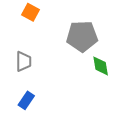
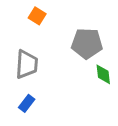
gray trapezoid: (23, 61) -> (27, 64), size x1.4

